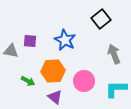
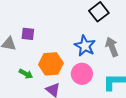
blue star: (65, 40) -> (85, 46), moved

